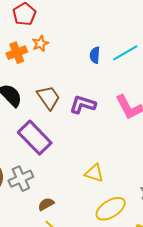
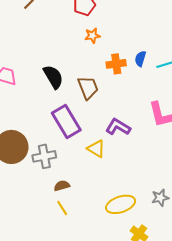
orange cross: (17, 53) -> (116, 64), moved
purple L-shape: (83, 105) -> (118, 127), moved
yellow triangle: (94, 173) -> (96, 149), moved

